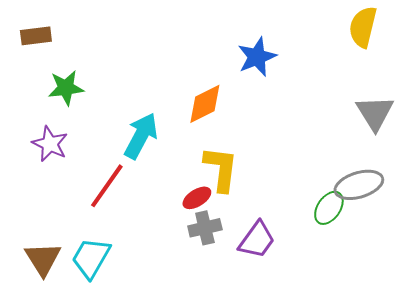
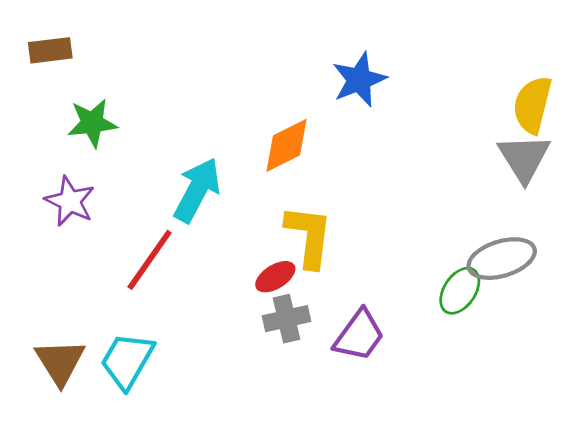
yellow semicircle: (363, 27) -> (532, 105), moved

